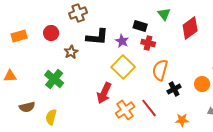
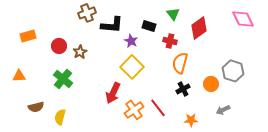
red circle: (51, 33) -> (59, 46), moved
black L-shape: (97, 37) -> (112, 25), moved
red cross: (148, 43) -> (170, 41), moved
orange semicircle: (160, 70) -> (180, 63), moved

